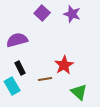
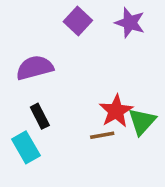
brown line: (45, 79) -> (102, 135), moved
green triangle: (79, 92) -> (142, 121), moved, turned 30

